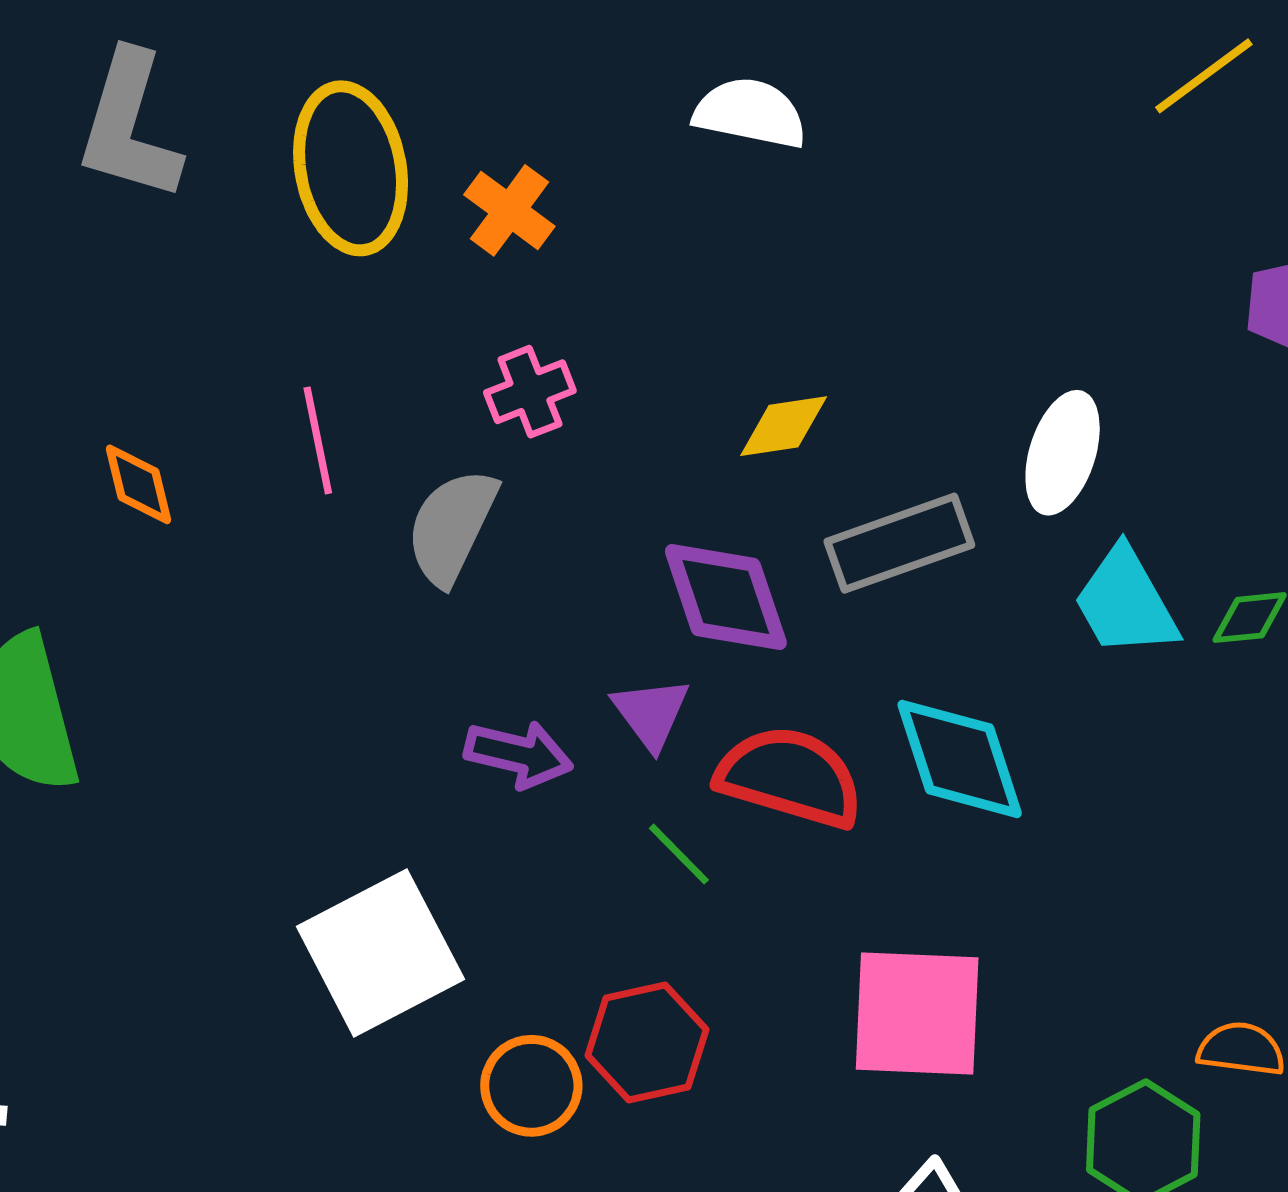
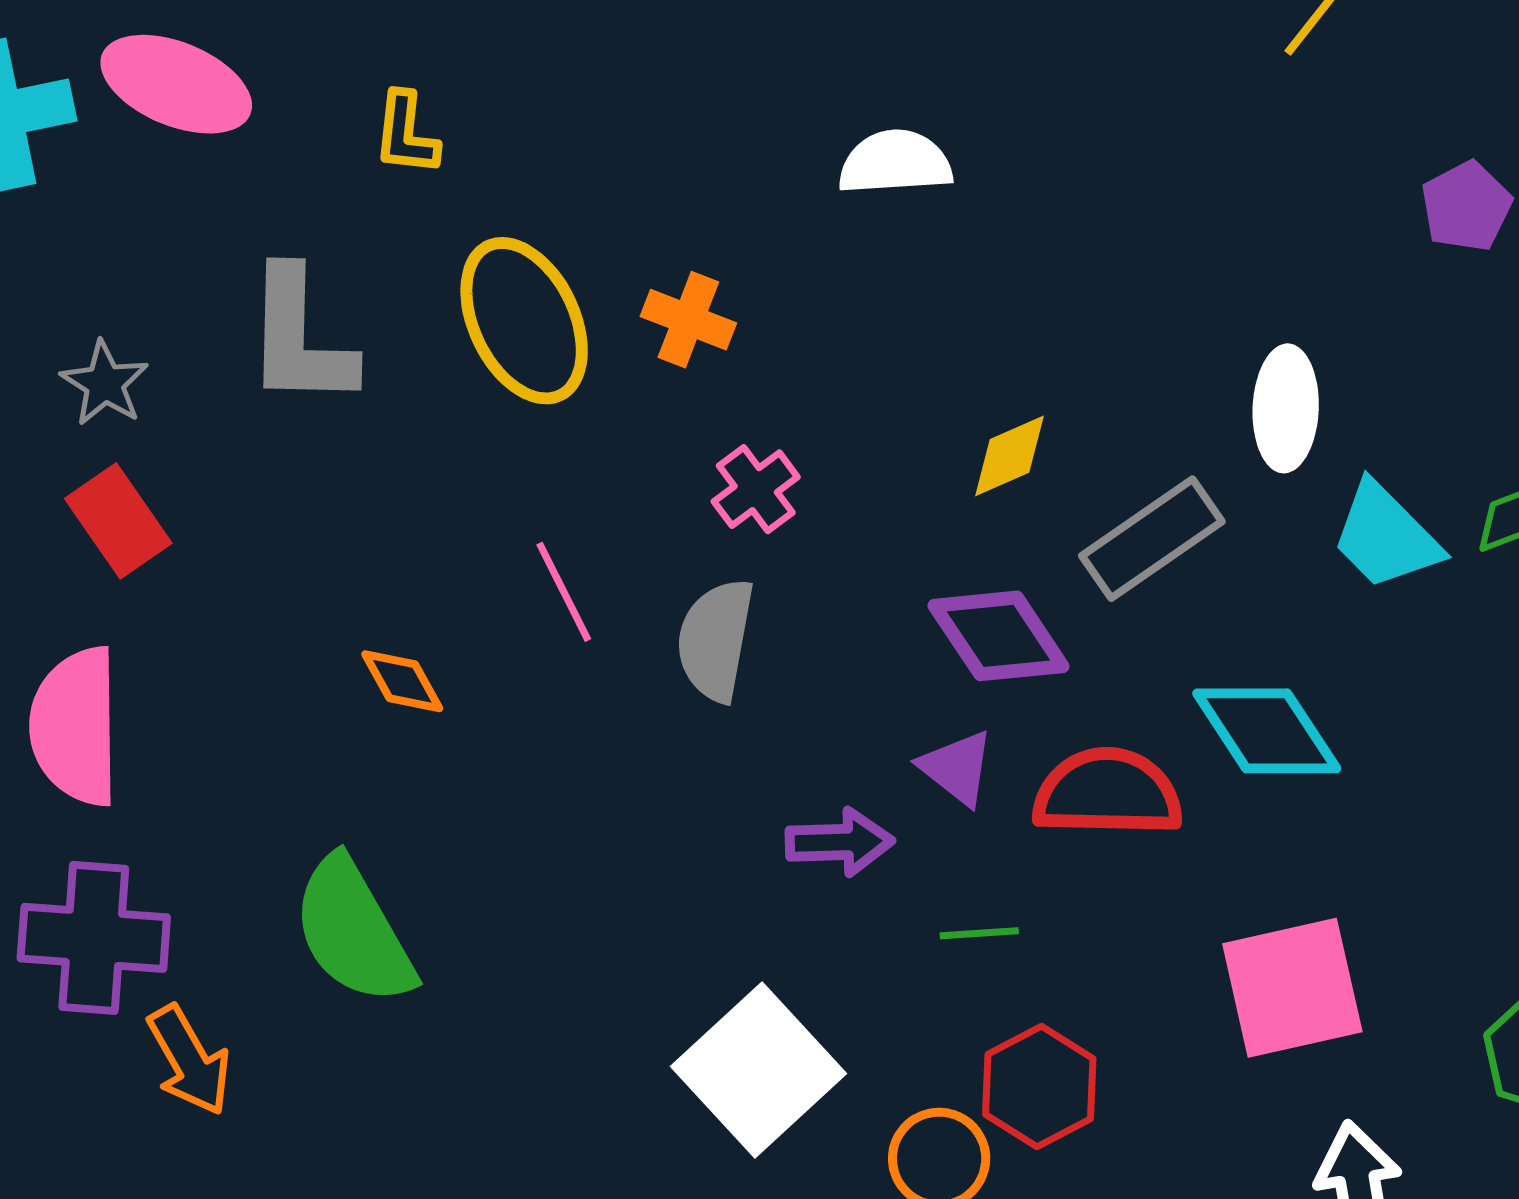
green line: (679, 854) -> (979, 933), moved, turned -34

